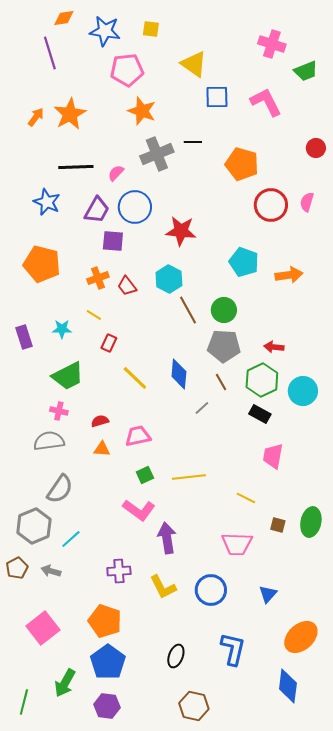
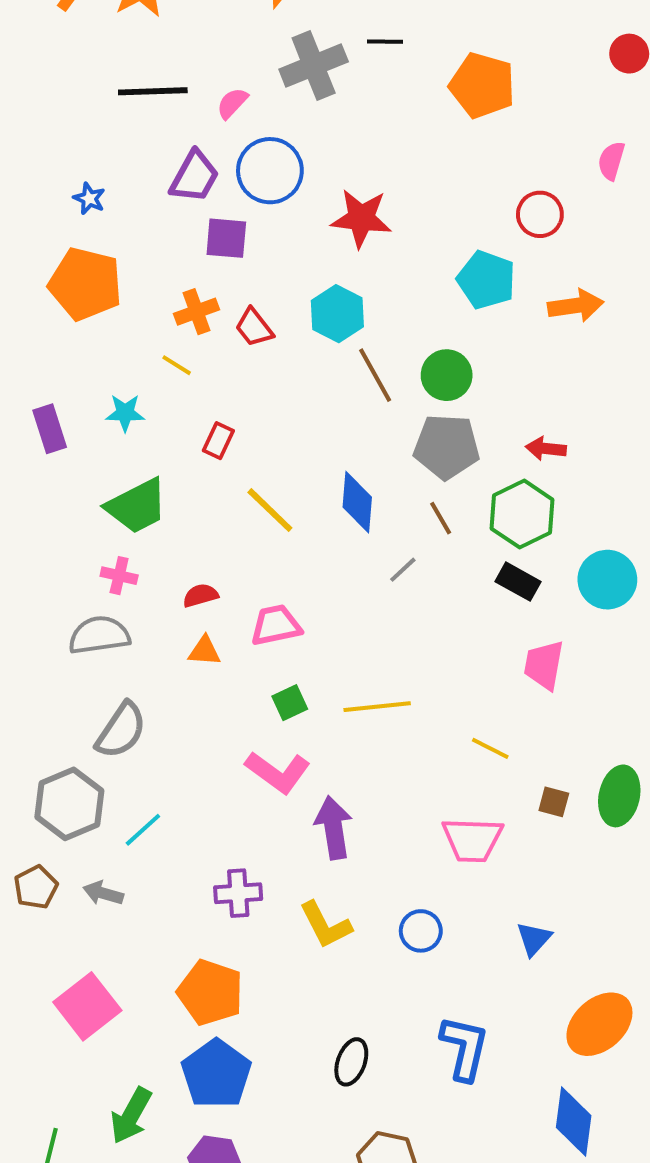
blue star: (47, 202) -> (89, 198), moved, size x0.6
red circle: (271, 205) -> (540, 214), moved, size x0.7
yellow line: (94, 315) -> (177, 365), moved
cyan circle: (303, 391) -> (607, 580), moved
blue circle: (211, 590) -> (421, 931), size x0.7

